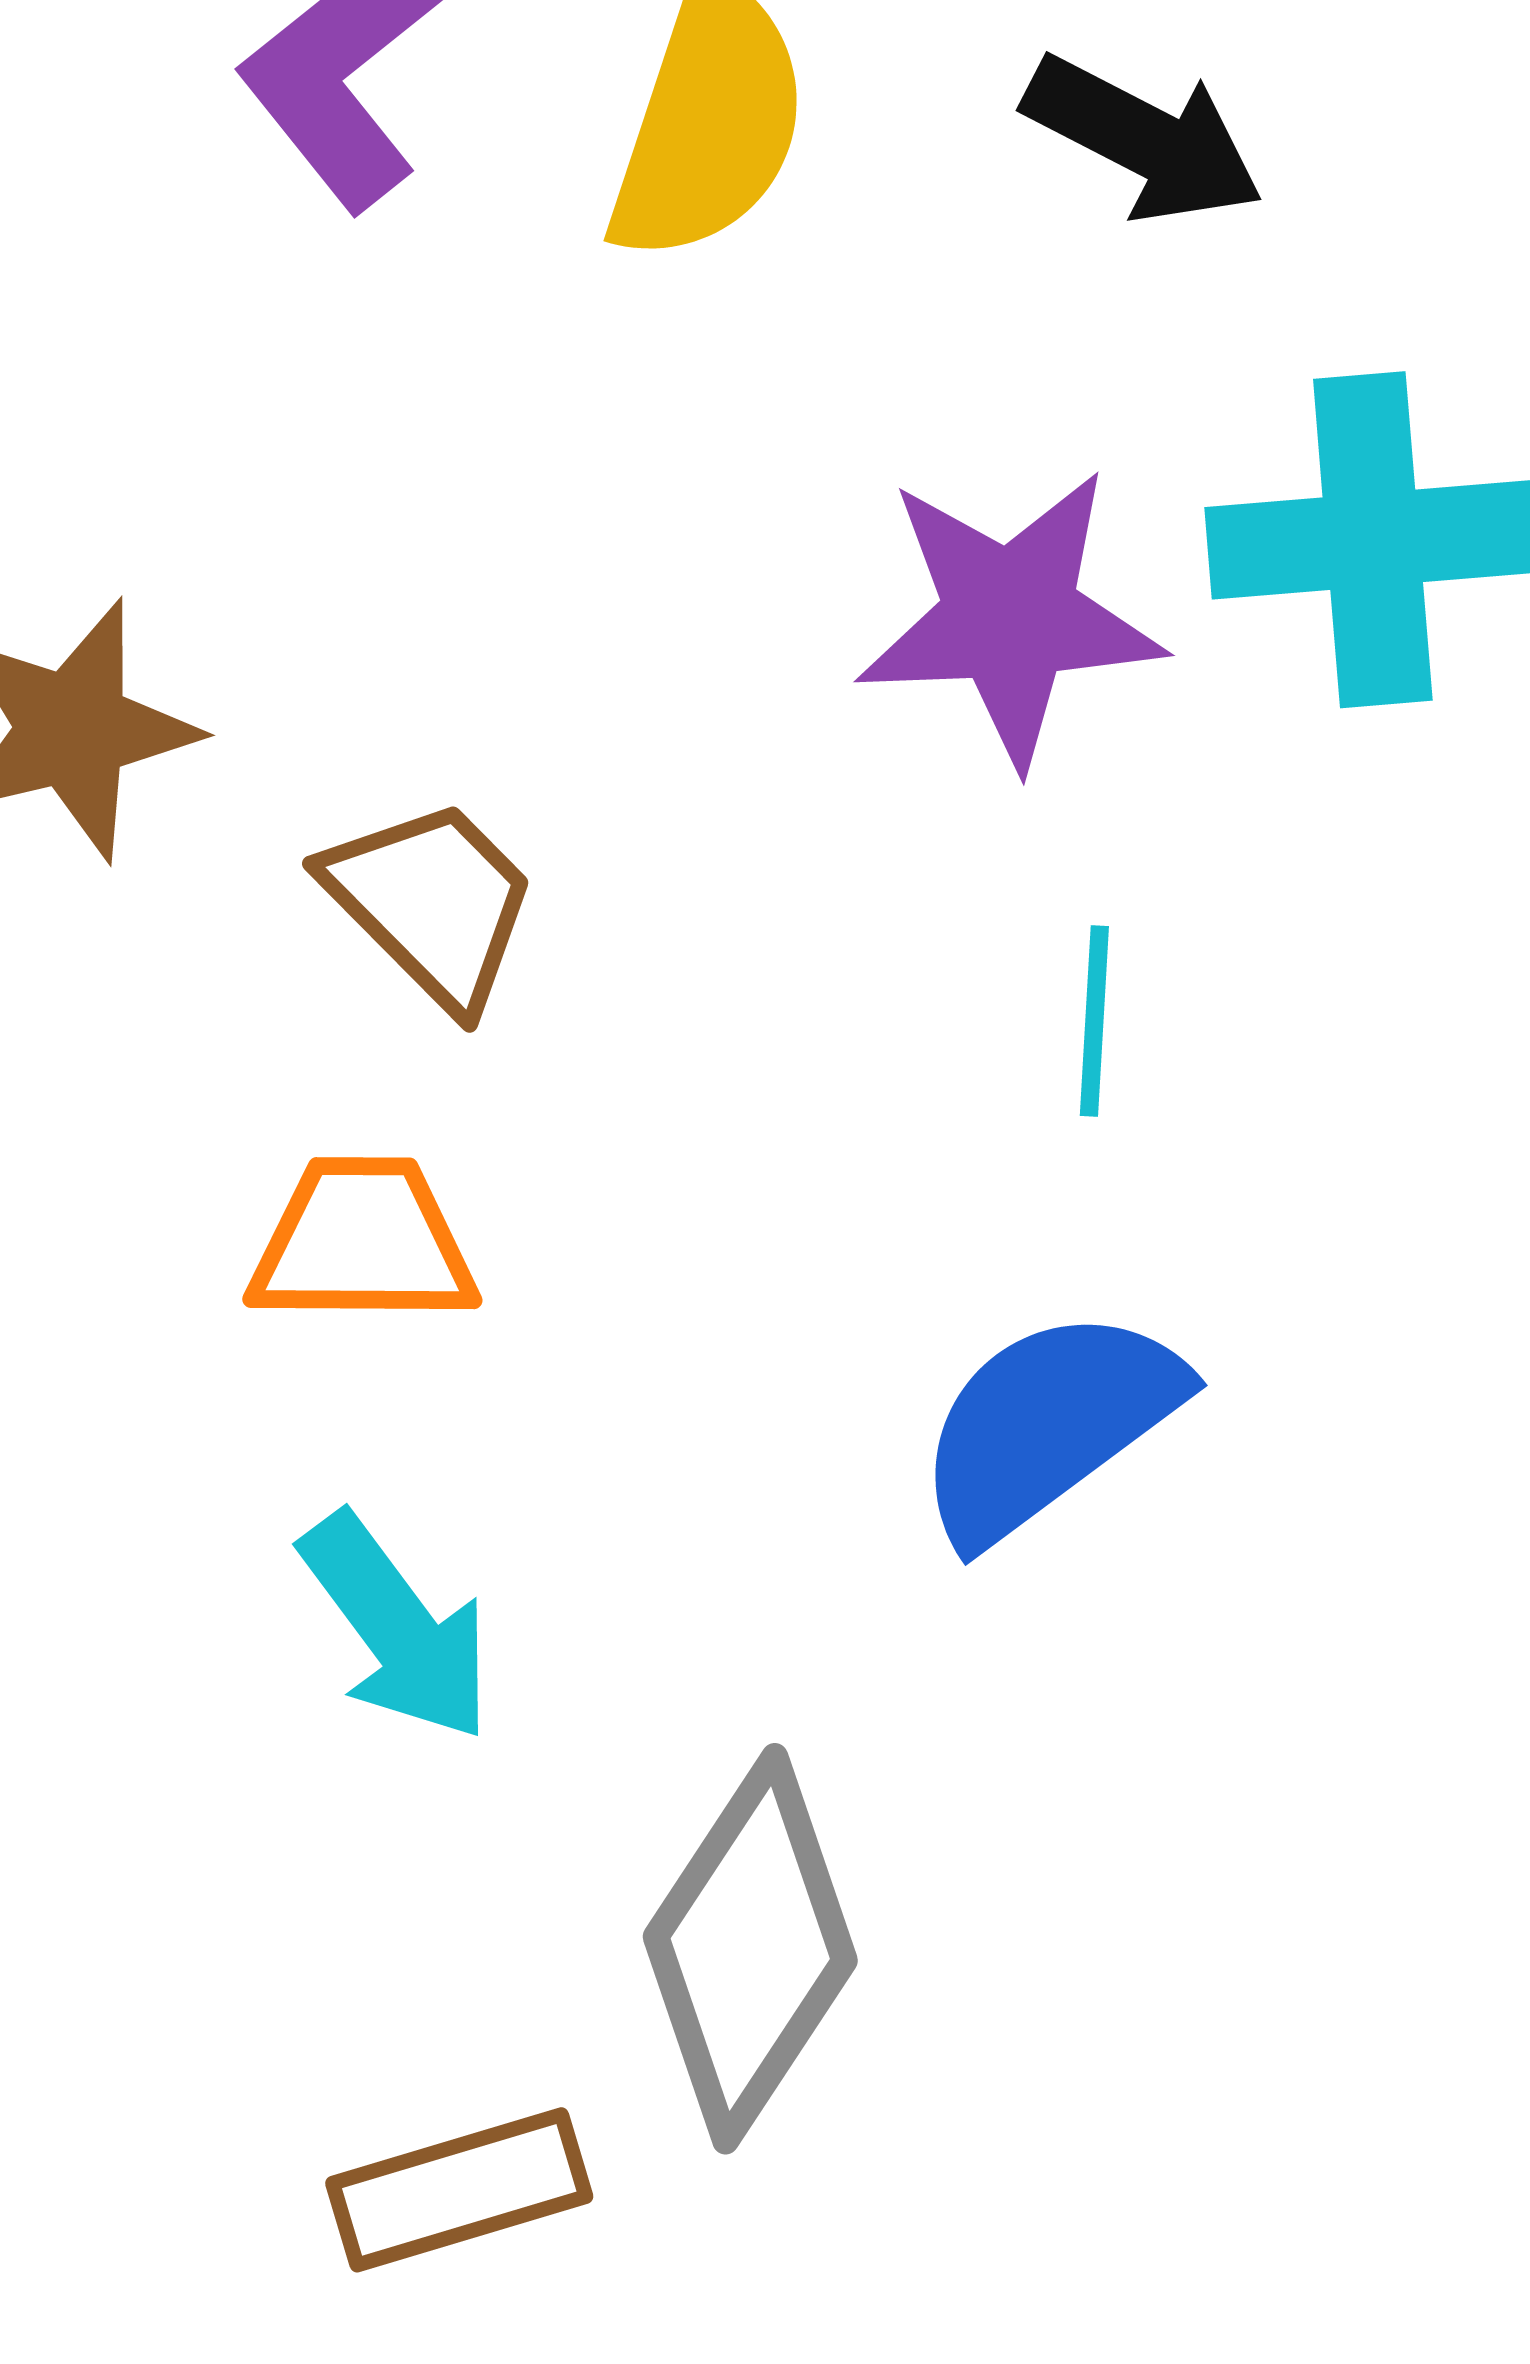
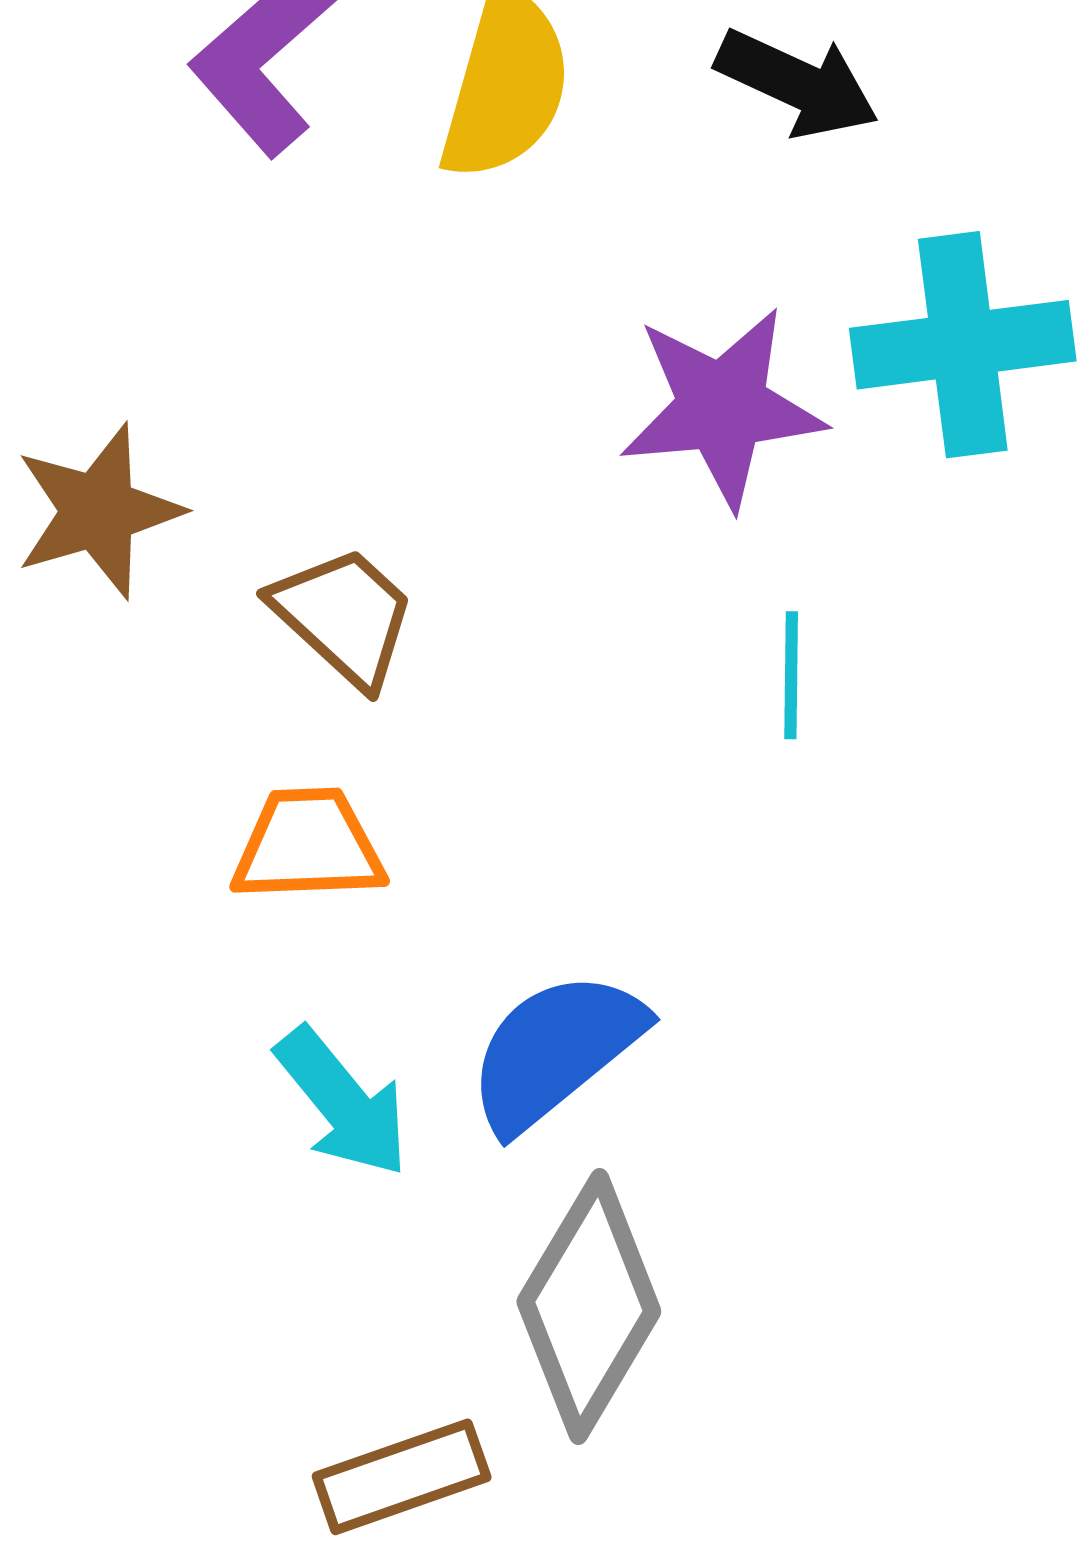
blue semicircle: (1048, 1424) -> (555, 1051), moved

